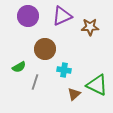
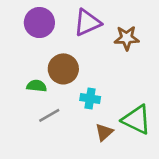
green semicircle: (19, 67) -> (37, 86), moved, turned -144
gray line: (35, 82) -> (49, 115), turned 42

